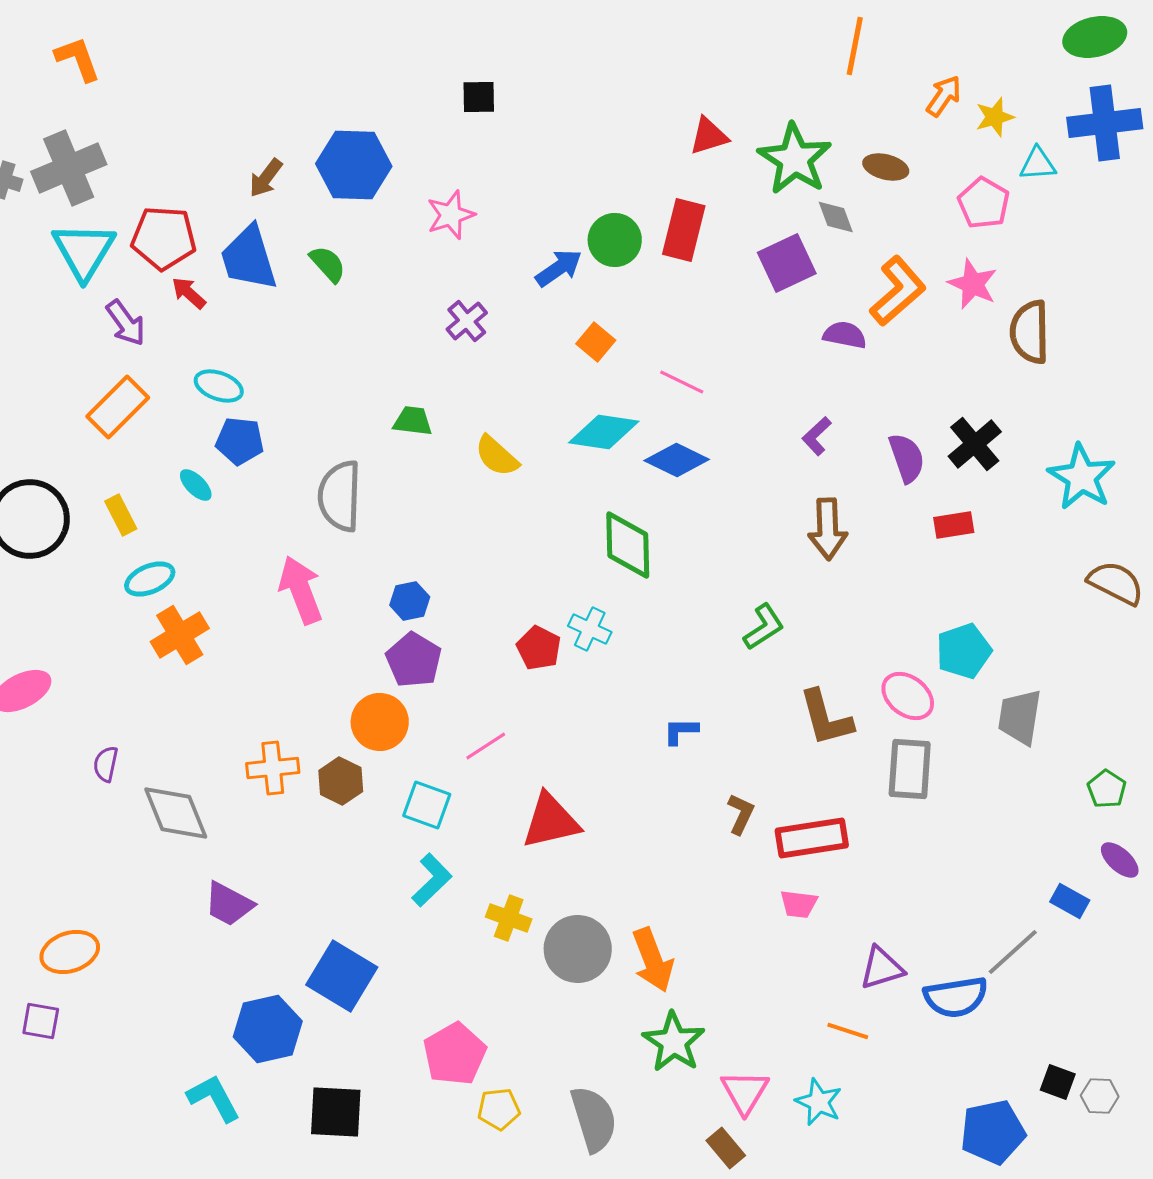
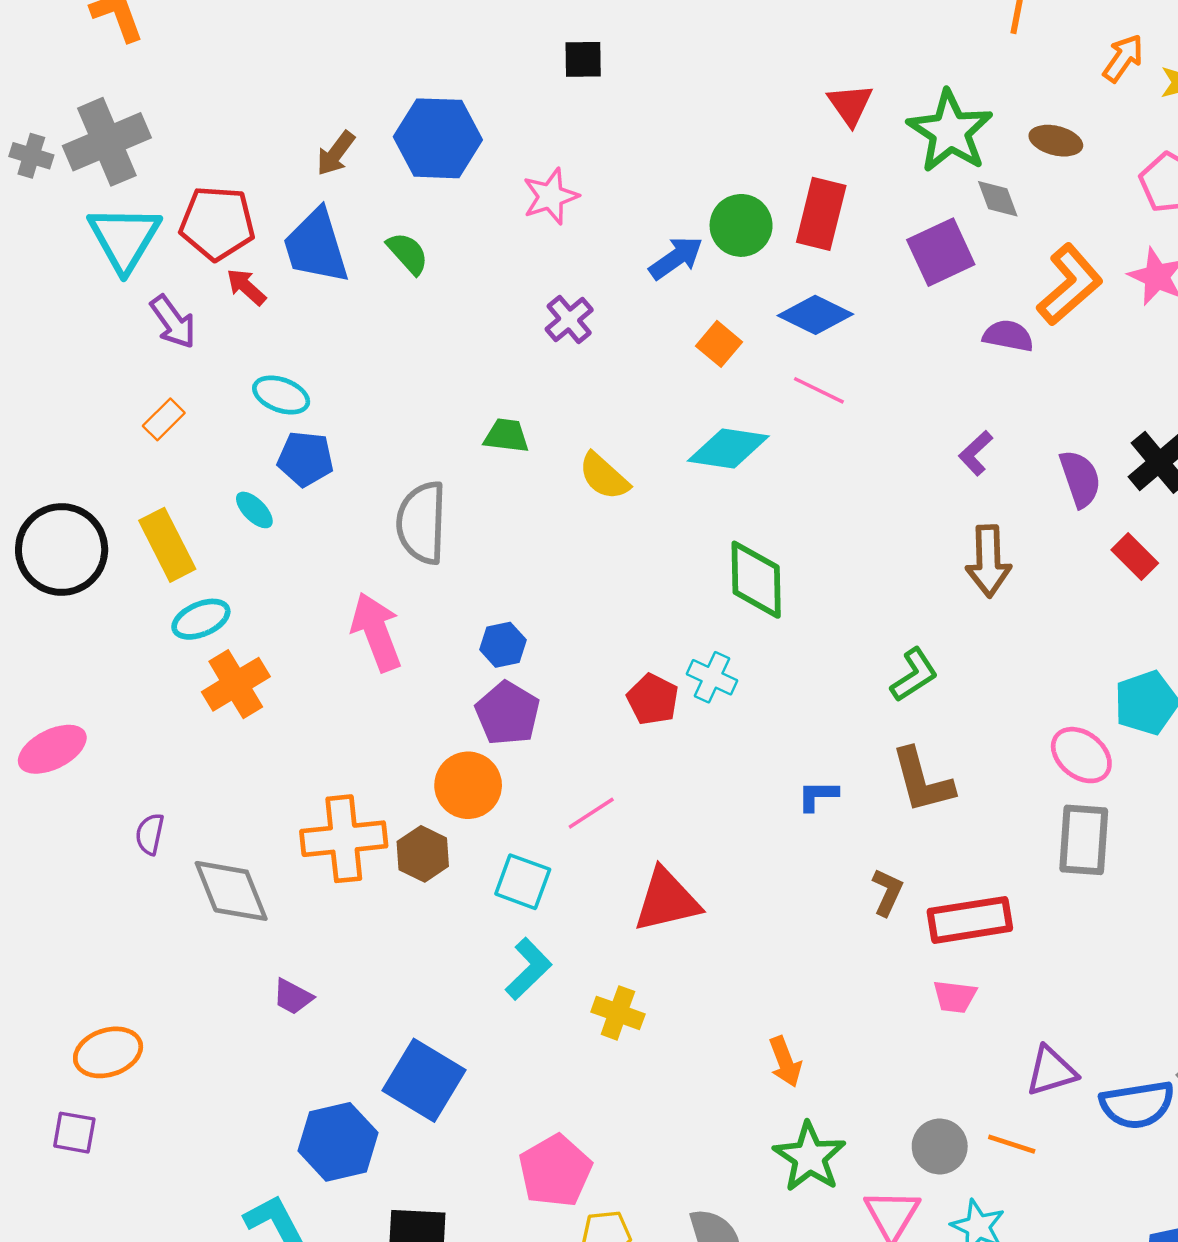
red triangle: (709, 136) -> (850, 105), turned -48
orange rectangle: (118, 407) -> (164, 419), size x0.6
blue diamond: (677, 460) -> (815, 315), moved
yellow rectangle: (121, 515) -> (167, 545), size x1.5
red rectangle: (954, 525) -> (1135, 556), turned 54
brown L-shape: (826, 718) -> (922, 781), moved
orange cross: (273, 768) -> (344, 839), size x1.4
purple trapezoid: (229, 904) -> (293, 997), size x0.7
gray circle: (578, 949) -> (940, 1146), moved, size x0.7
orange arrow: (653, 960) -> (785, 1062), size x0.7

